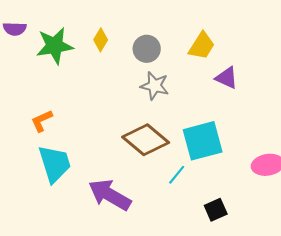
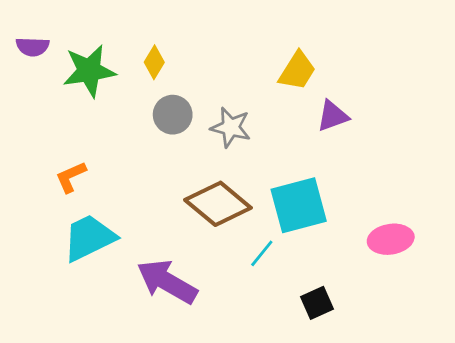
gray circle: (147, 49) -> (173, 115), moved
purple triangle: (227, 78) -> (333, 116), turned -45
cyan trapezoid: (55, 164) -> (89, 238), turned -99

